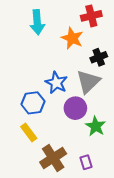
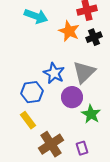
cyan arrow: (37, 22) -> (36, 16), turned -65
black cross: (99, 57) -> (94, 37), moved

